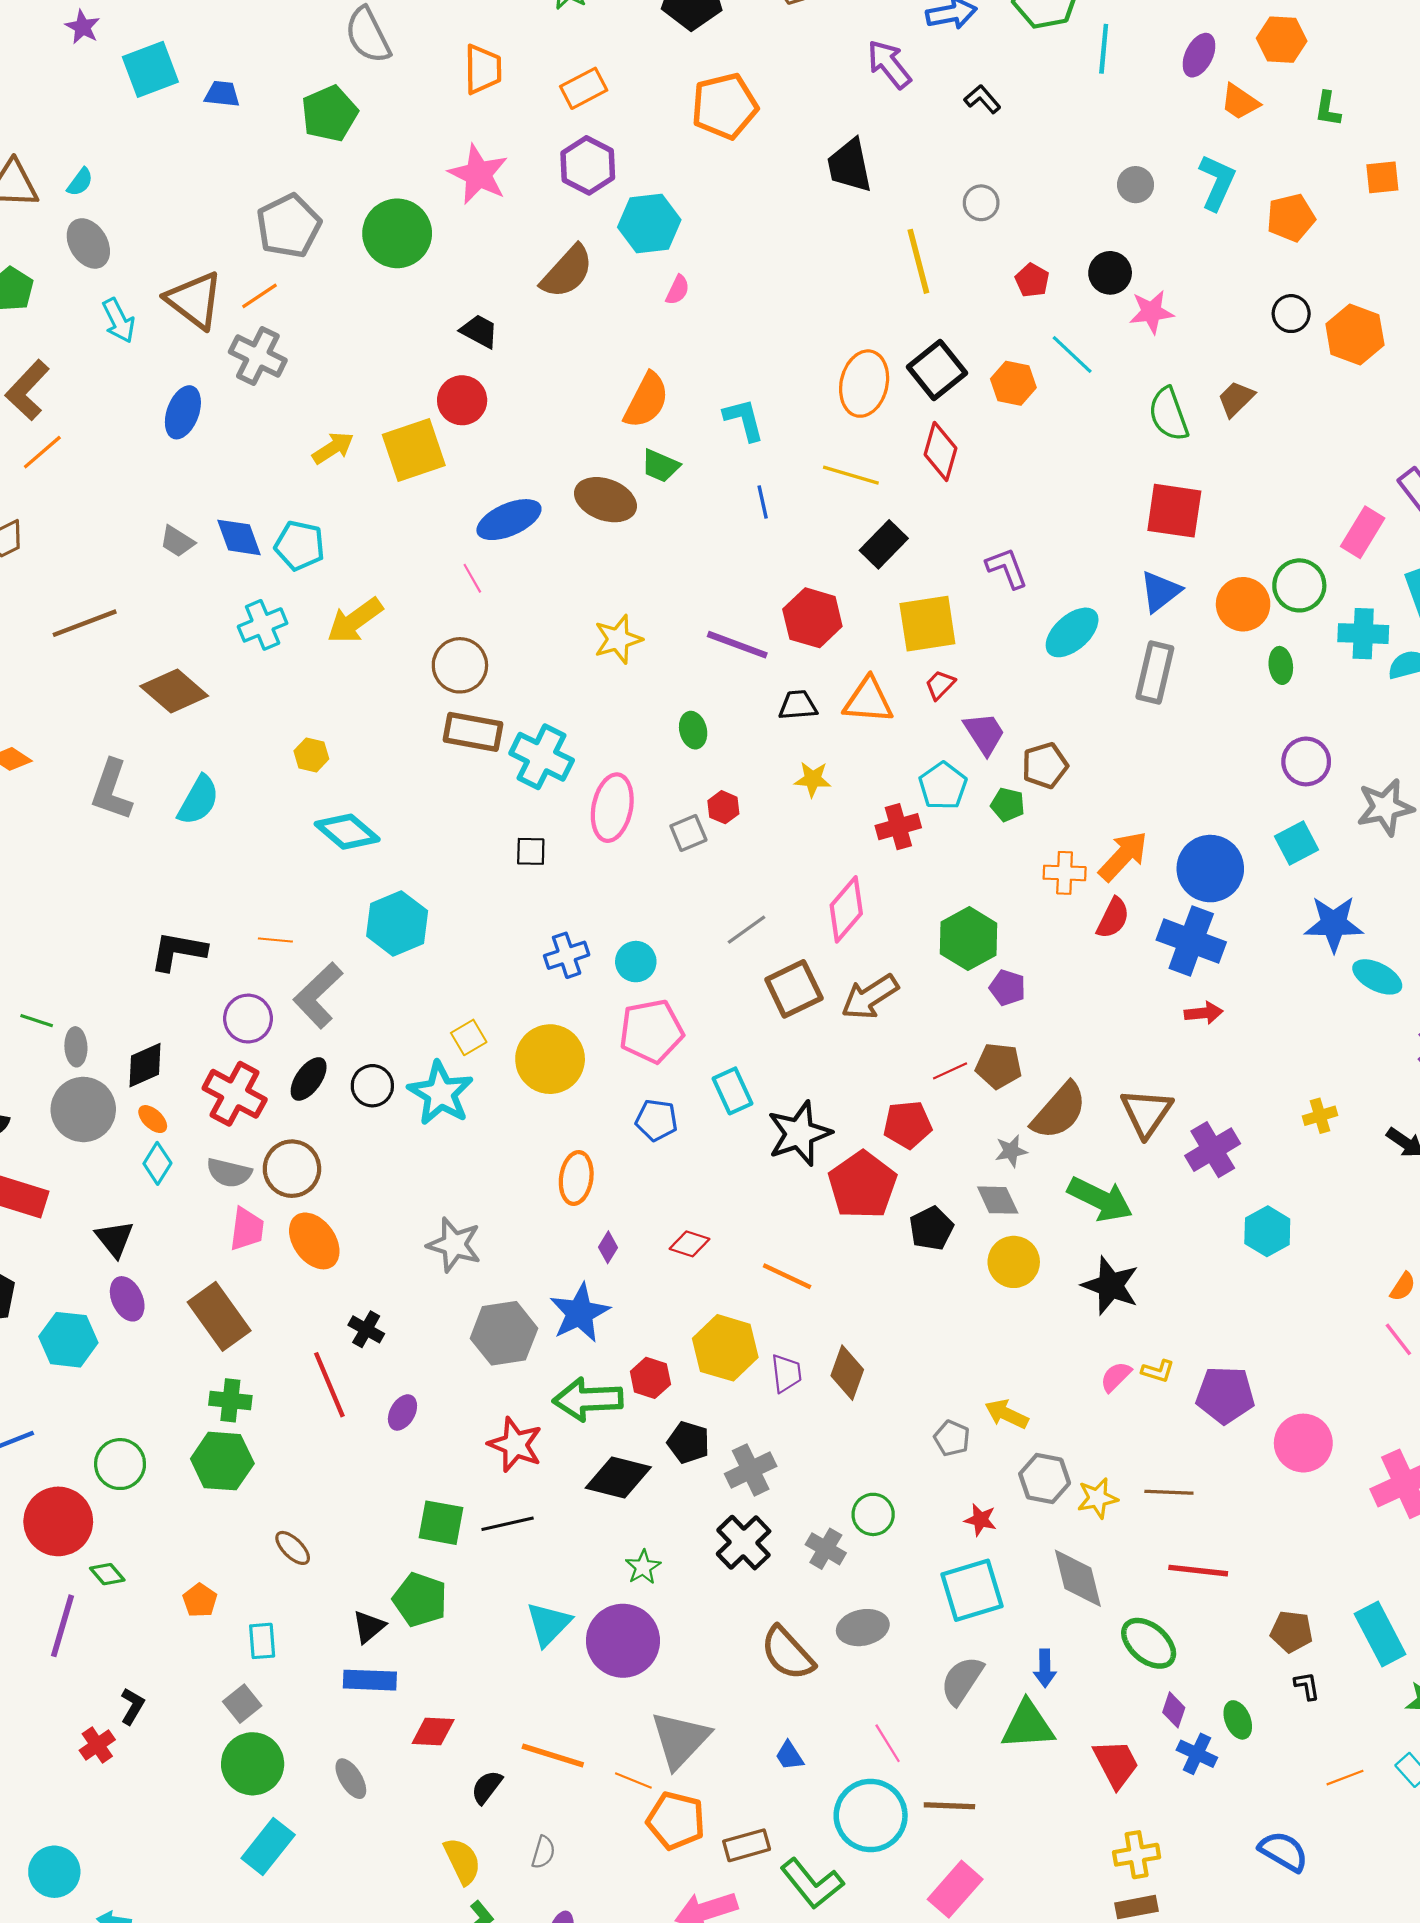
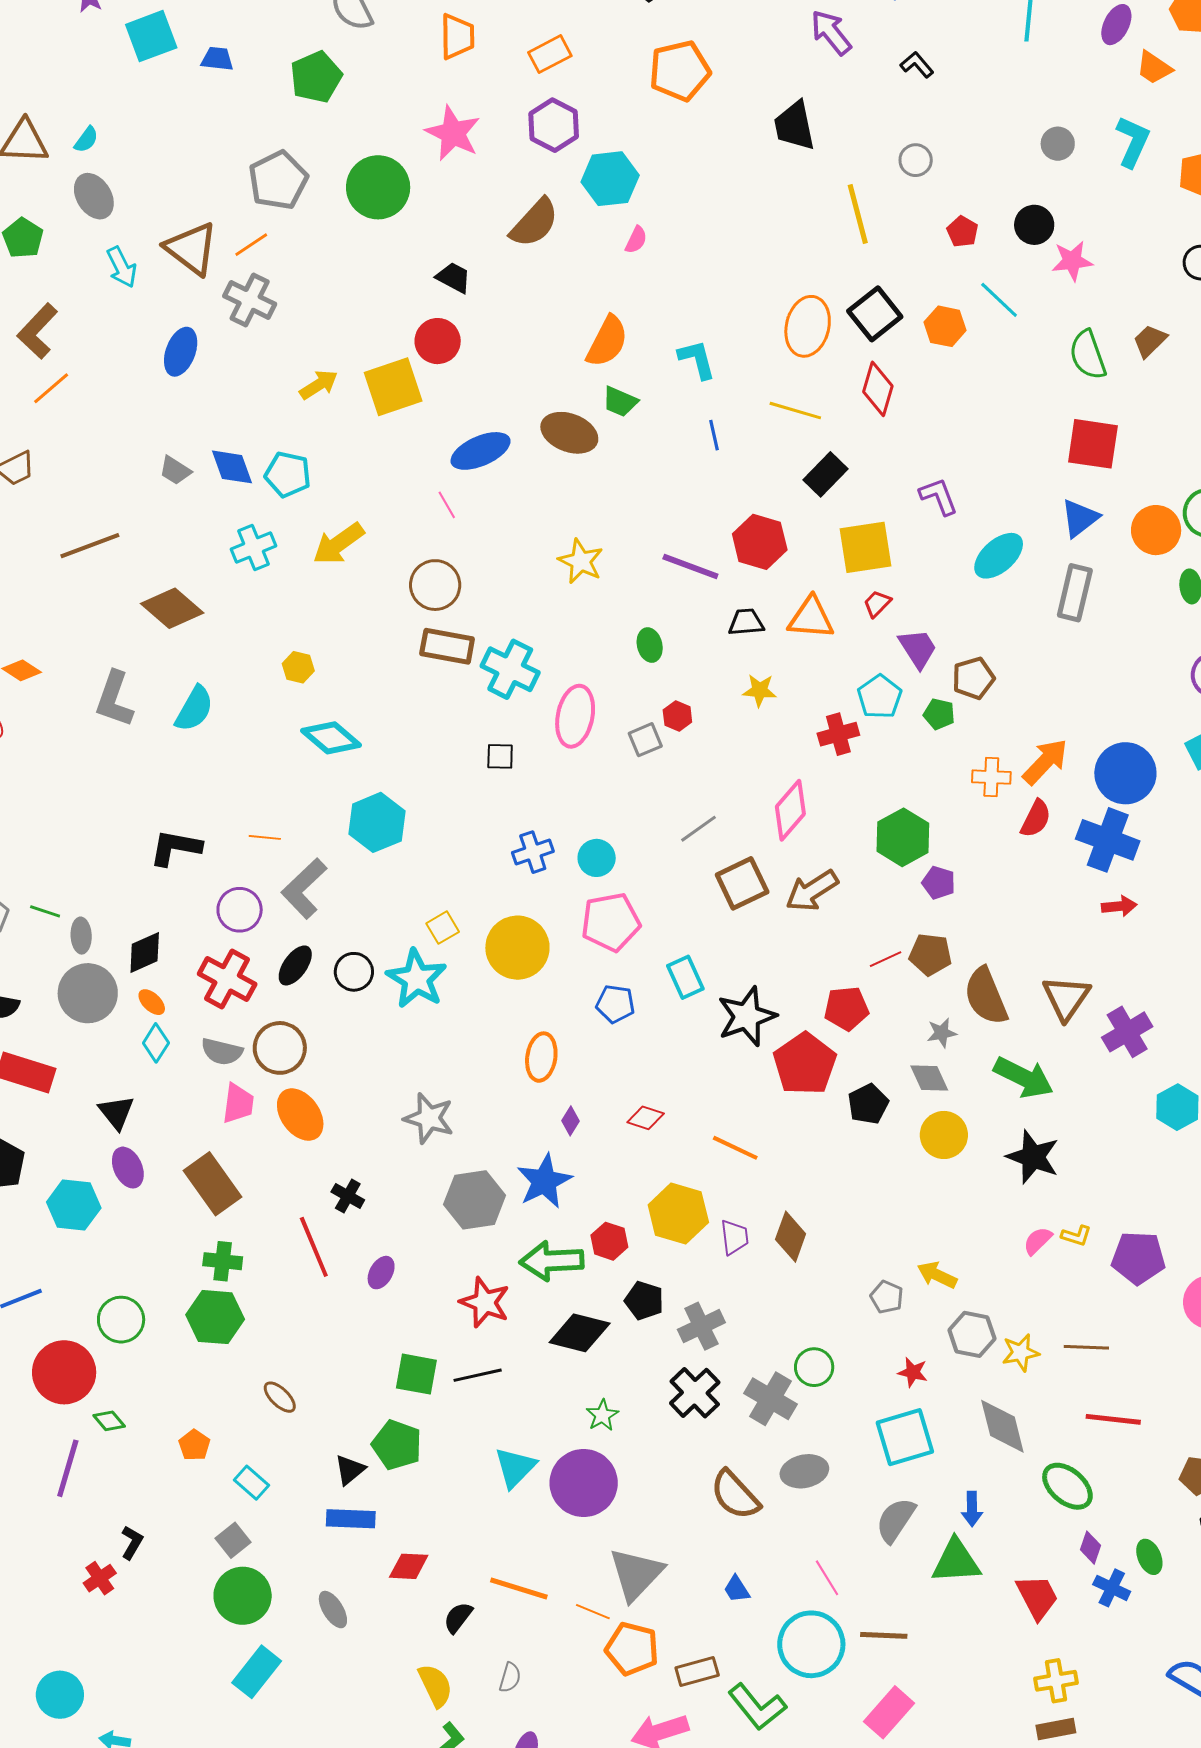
yellow star: (618, 639) -> (581, 561), turned -30
brown semicircle: (1059, 1111) -> (986, 996), turned 116
gray cross: (826, 1549) -> (770, 1399), size x1.4
cyan rectangle: (262, 1641) -> (252, 1483), turned -44

